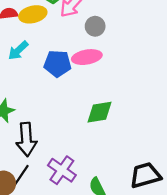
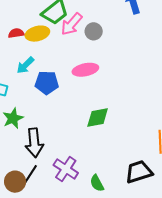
gray circle: (95, 26) -> (94, 31), moved
blue pentagon: (58, 64) -> (47, 83), moved

